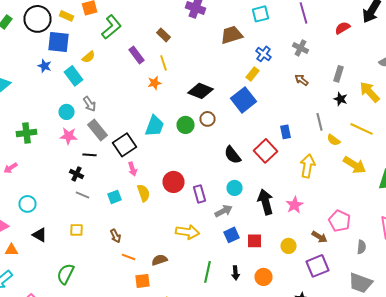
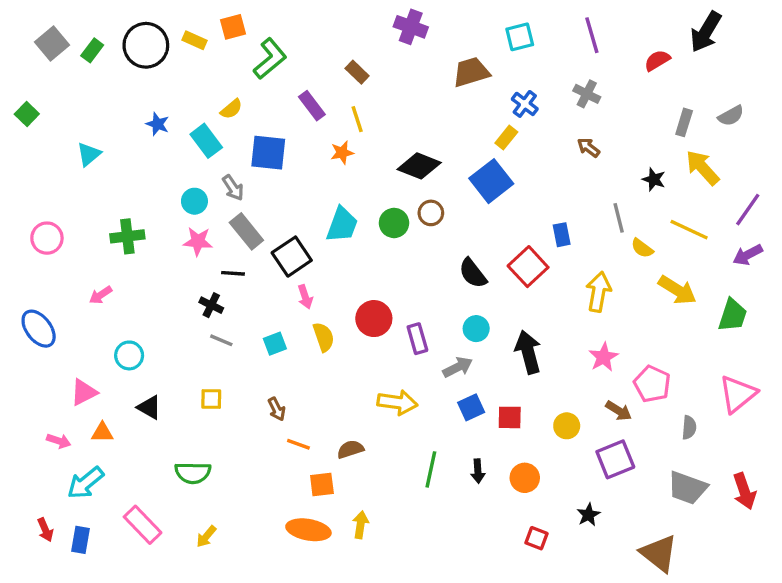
blue square: (58, 42) -> (268, 153), moved
gray rectangle: (338, 74) -> (684, 122), moved
pink star: (294, 205) -> (604, 357), moved
green semicircle: (66, 274) -> (193, 473), turned -115

